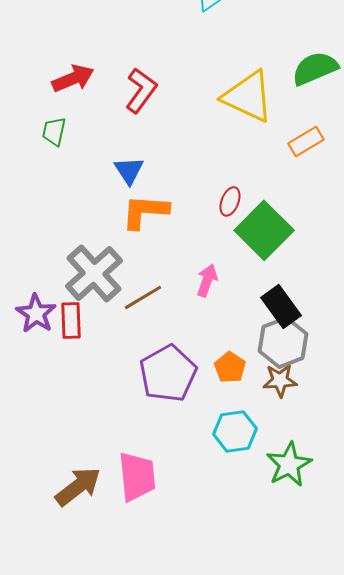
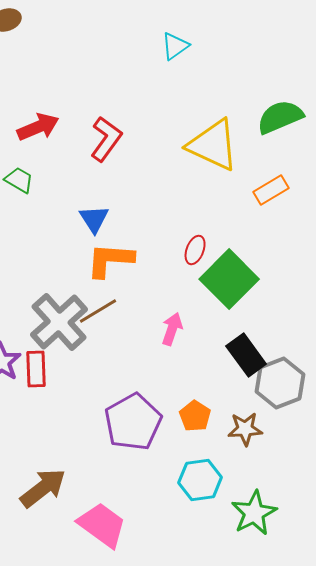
green trapezoid: (54, 131) -> (19, 180), turned 108
brown line: (143, 297) -> (98, 311), moved
gray hexagon: (283, 342) -> (280, 383), moved
pink trapezoid: (137, 476) -> (102, 525), turned -48
brown arrow: (78, 486) -> (43, 488), moved

